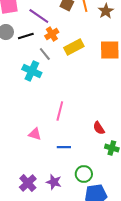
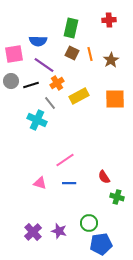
pink line: (60, 111) -> (65, 160), turned 42
blue line: (64, 147) -> (69, 183), moved

